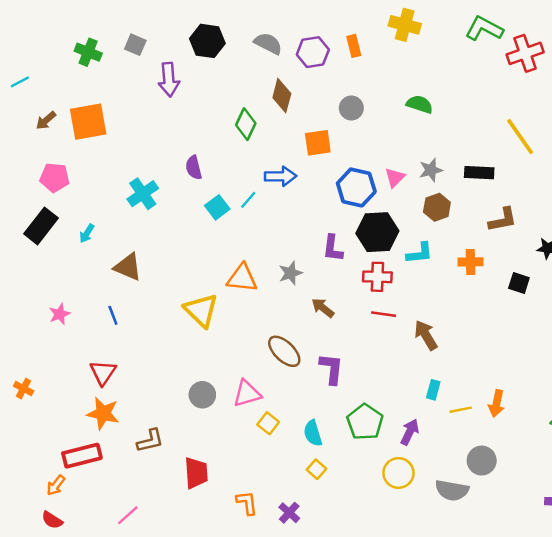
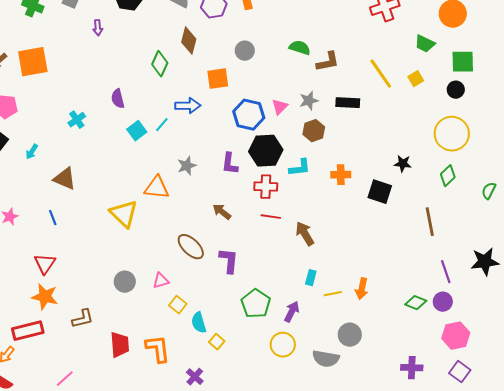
purple arrow: (169, 79) -> (98, 28), size x0.6
cyan cross: (143, 194) -> (77, 120), size x0.7
brown L-shape: (503, 220) -> (328, 62), moved
gray star: (290, 273) -> (187, 166), moved
black square: (519, 283) -> (380, 192), size x1.4
pink triangle: (247, 394) -> (161, 281), size x0.7
cyan semicircle: (313, 433) -> (199, 323), moved
orange L-shape: (247, 503) -> (158, 349), moved, size x1.4

